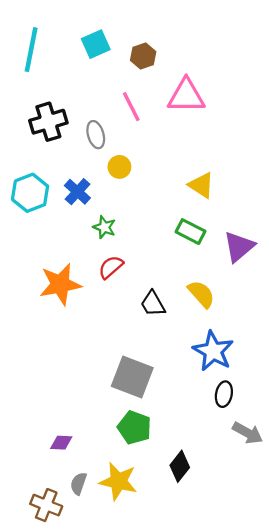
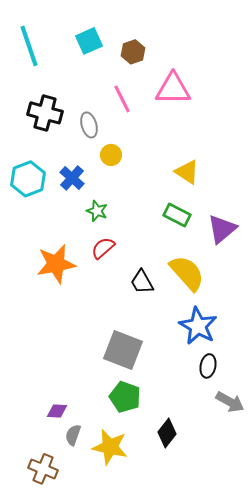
cyan line: (31, 50) -> (29, 46), turned -30
black cross: (48, 122) -> (45, 113), turned 32
yellow semicircle: (201, 294) -> (187, 273), size x1.4
gray semicircle: (79, 484) -> (73, 435), moved

